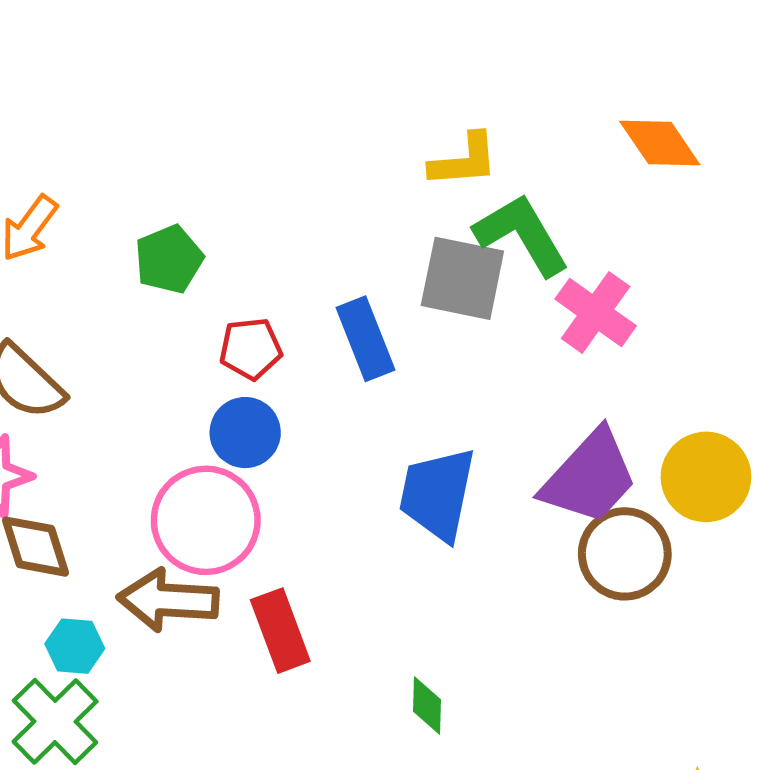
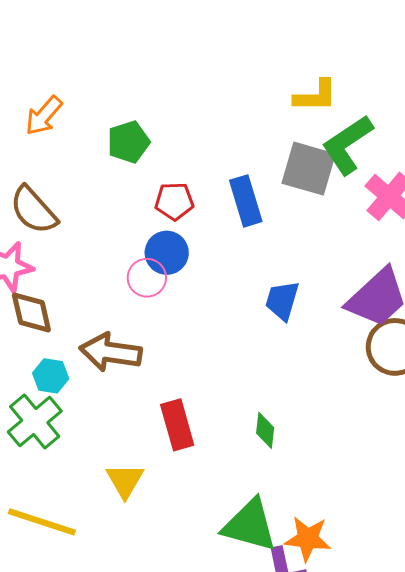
green L-shape: (522, 235) -> (347, 145), turned -98
blue trapezoid: (437, 494) -> (282, 300), size x0.7
pink circle: (206, 520) -> (147, 278), moved, size x0.6
red rectangle: (280, 631) -> (177, 425), moved

